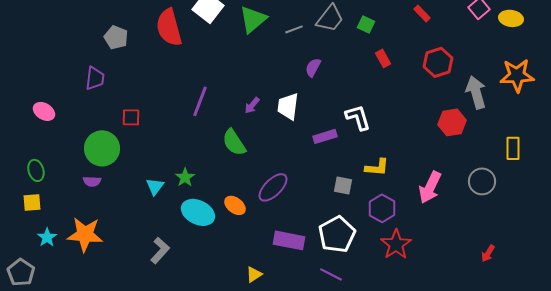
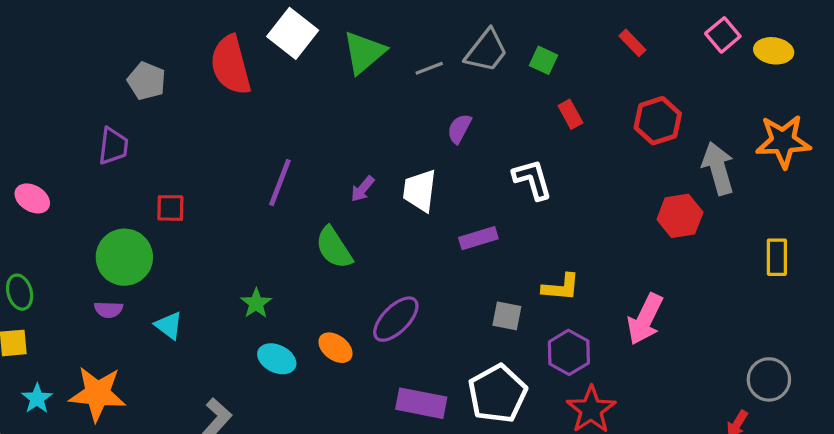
white L-shape: (358, 117) -> (532, 179), moved
gray circle: (482, 181) -> (769, 379), moved
cyan triangle: (155, 186) -> (169, 325), moved, turned -30
cyan ellipse: (198, 212) -> (277, 359), size x0.7

